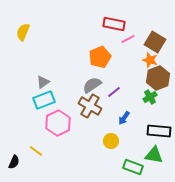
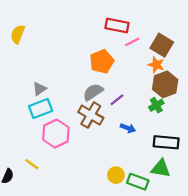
blue arrow: (124, 118) -> (128, 128), turned -104
yellow circle: (111, 141) -> (116, 175), moved

